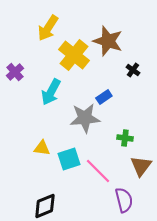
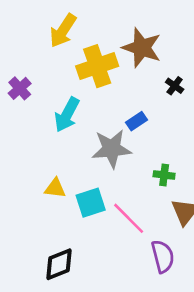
yellow cross: (74, 55) -> (97, 66), turned 32

